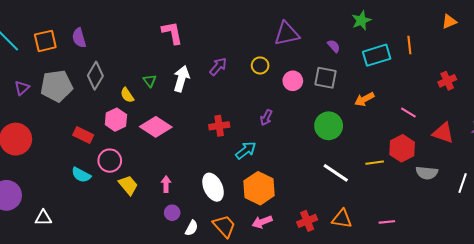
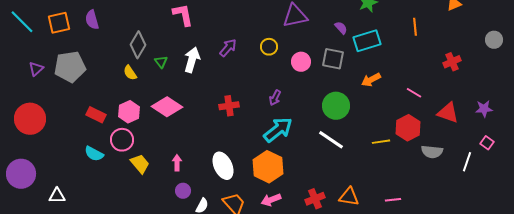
cyan rectangle: (377, 55) -> (367, 41), moved
gray diamond: (95, 76) -> (138, 45), moved
yellow semicircle: (127, 95) -> (130, 73), moved
pink hexagon: (116, 120) -> (129, 112), moved
cyan arrow: (246, 150) -> (278, 130), moved, size x1.4
white line: (336, 173) -> (331, 140), moved

